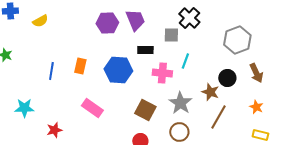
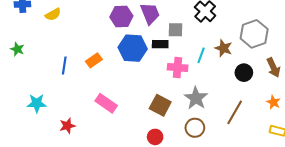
gray square: (171, 35) -> (176, 30), moved
orange rectangle: (80, 66) -> (94, 60), turned 42
blue hexagon: (118, 70) -> (133, 48), moved
brown star: (210, 92) -> (223, 48), moved

